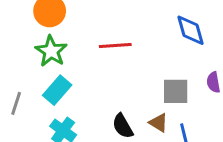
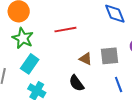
brown triangle: (159, 123) -> (86, 59), moved

